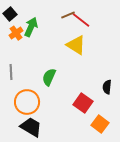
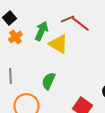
green arrow: (31, 27) -> (41, 31), moved
yellow triangle: (76, 45) -> (58, 44), moved

